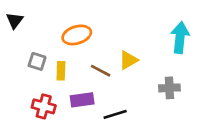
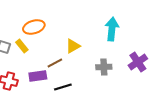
yellow rectangle: (61, 71) -> (22, 46), moved, turned -40
brown line: (101, 71) -> (55, 63), moved, turned -56

